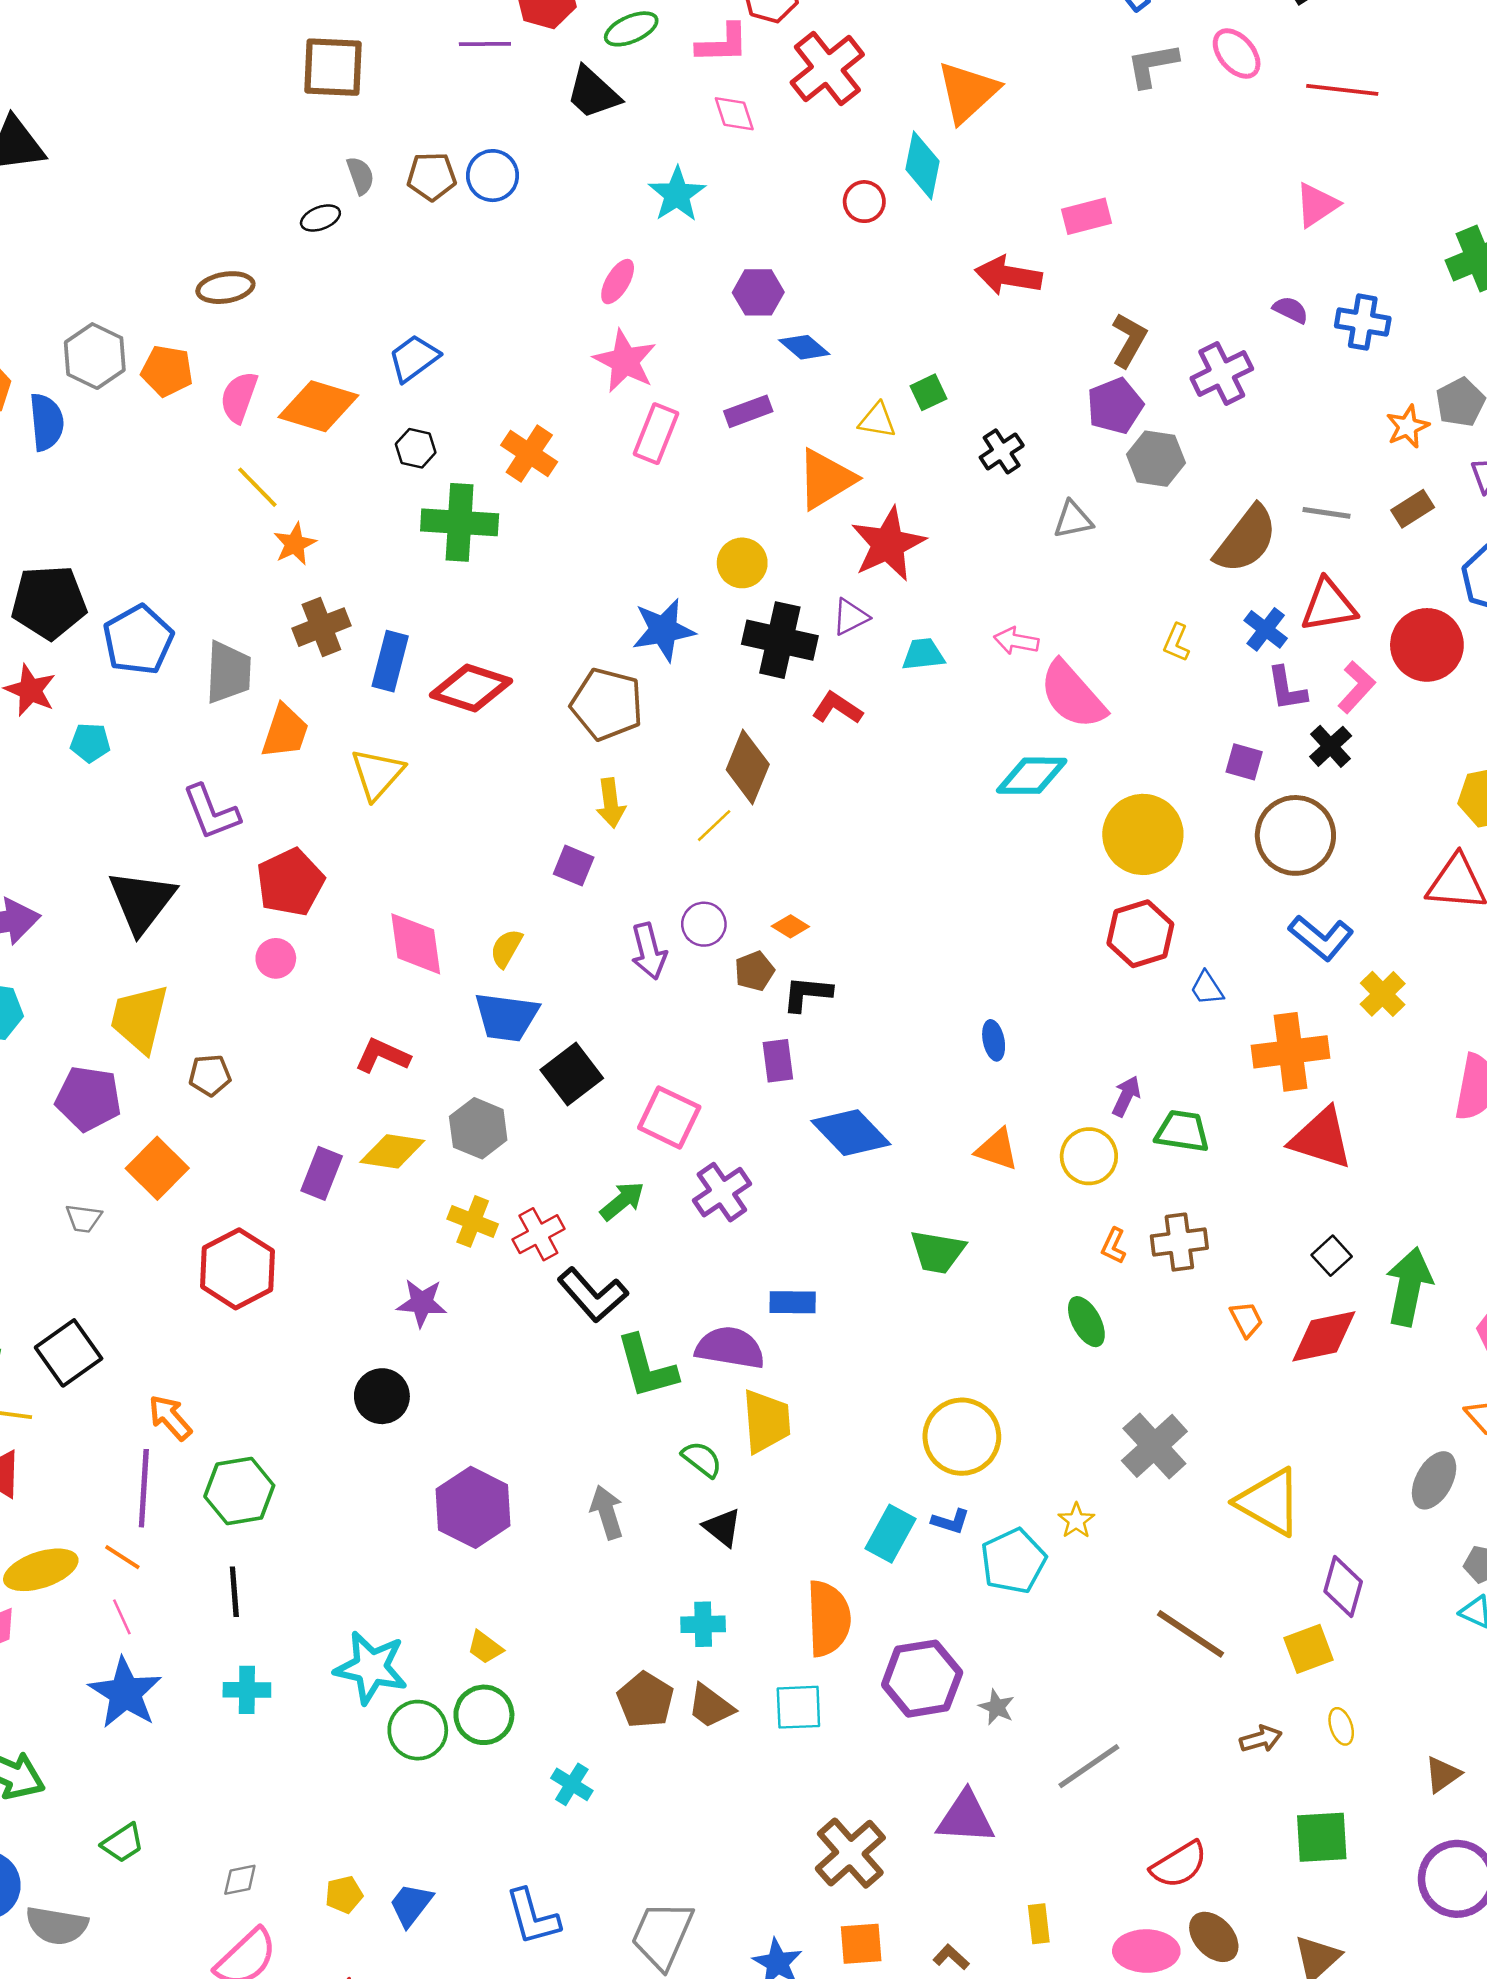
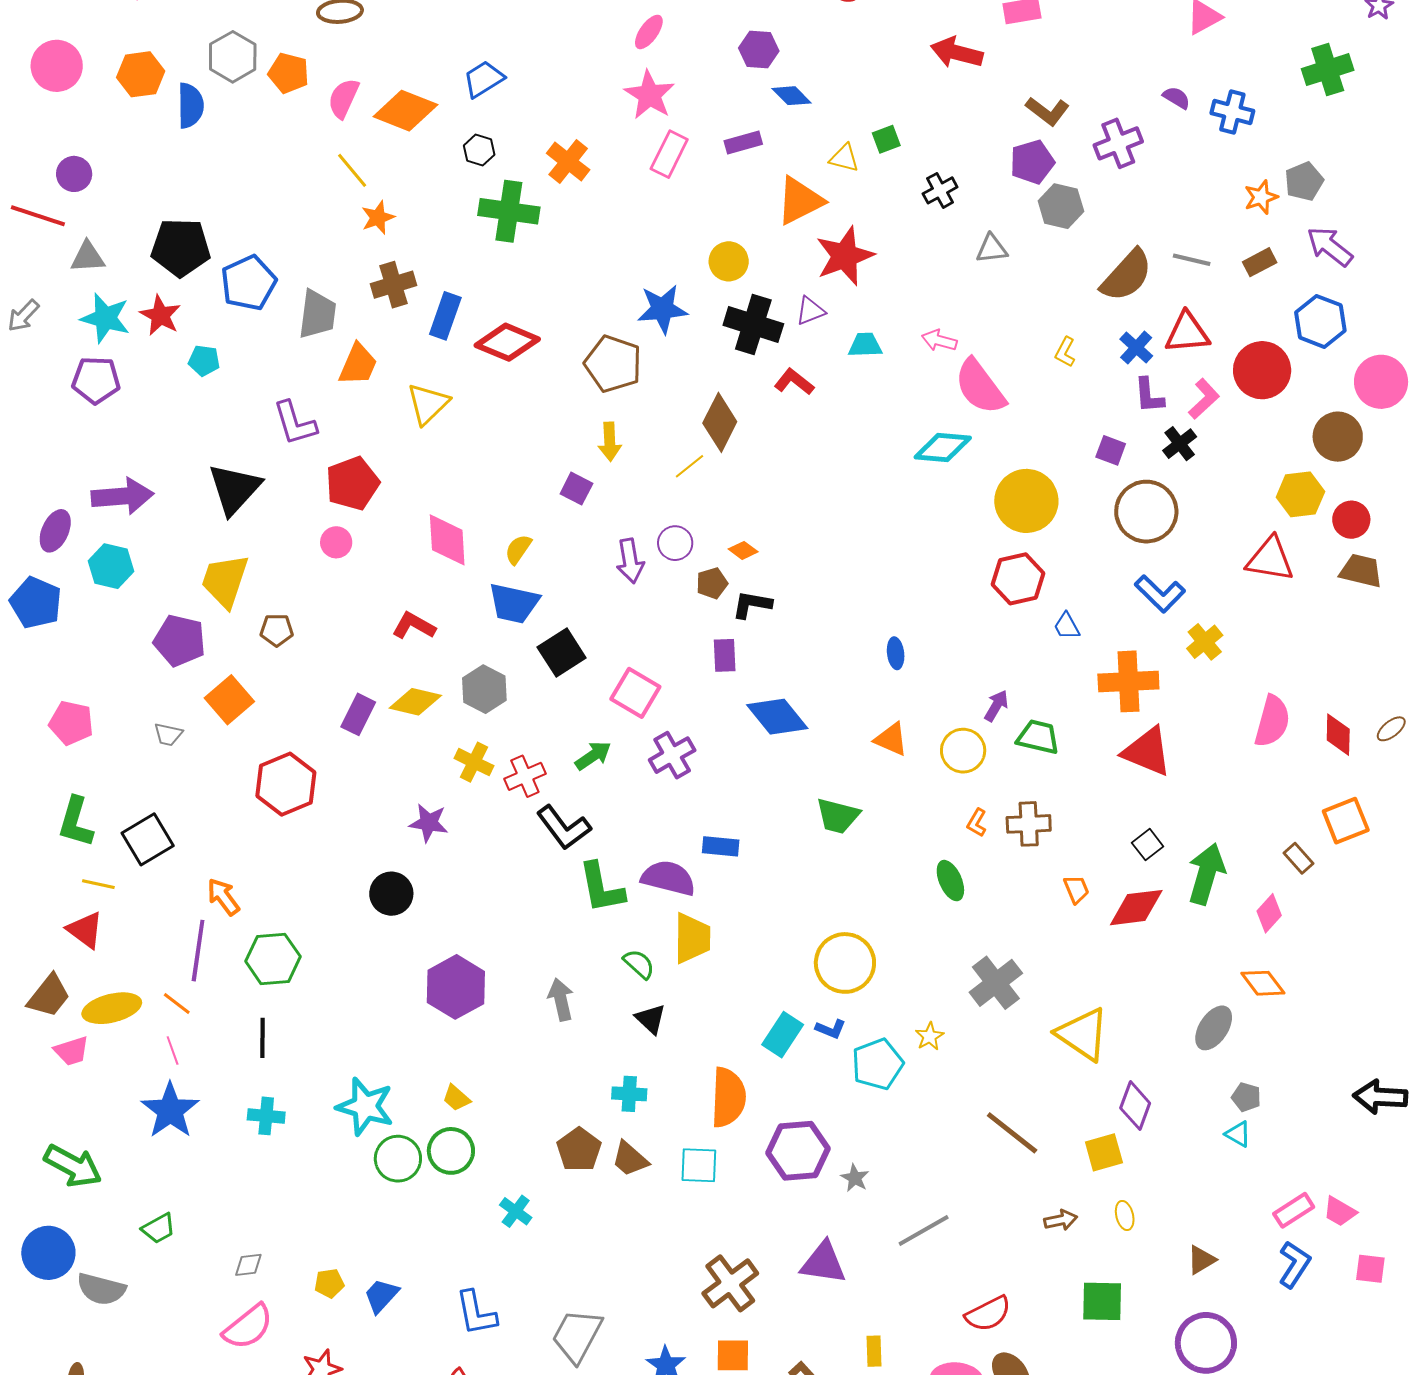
brown L-shape: (1129, 340) -> (1047, 111), turned 93

